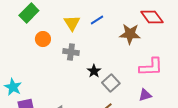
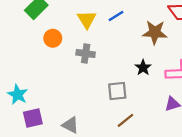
black star: (94, 71) -> (143, 68), moved
gray square: (111, 83) -> (117, 91), moved, turned 36

